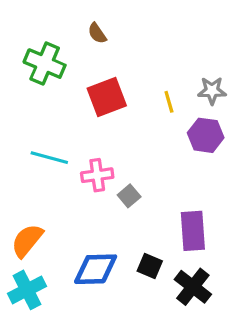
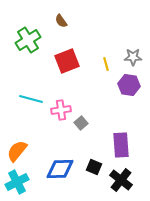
green cross: (45, 64) -> (28, 40), turned 35

